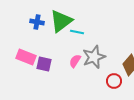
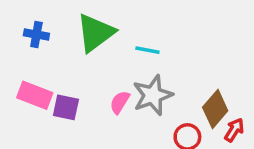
blue cross: (37, 22) -> (36, 35), moved
cyan line: (77, 32) -> (147, 50), moved

